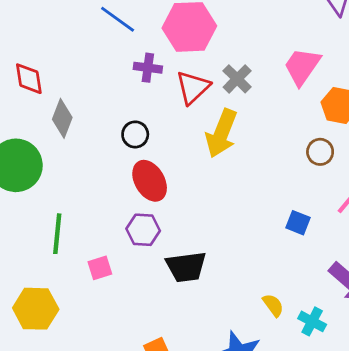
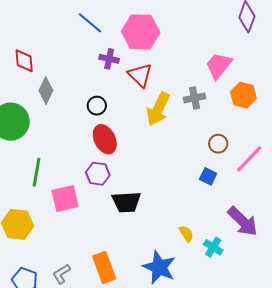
gray cross: (237, 79) -> (195, 98), moved, turned 30
red triangle: (193, 87) -> (140, 75), turned -36
brown circle: (320, 152) -> (218, 144), moved
pink square: (100, 268) -> (65, 199), size x1.6

